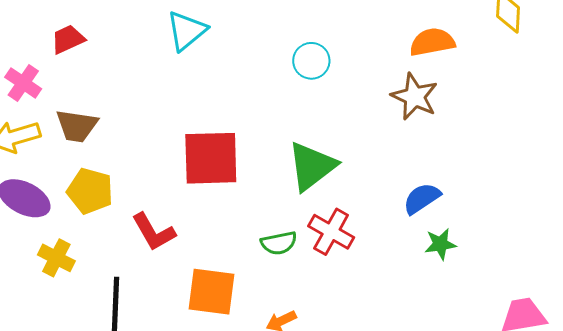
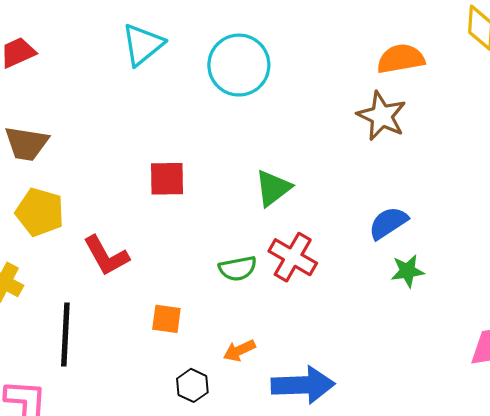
cyan circle: (311, 61) -> (239, 65), moved, size x1.6
red square: (211, 158) -> (167, 179), size x0.6
green triangle: (312, 166) -> (273, 188), size x0.7
orange square: (212, 292) -> (166, 319), size x0.6

